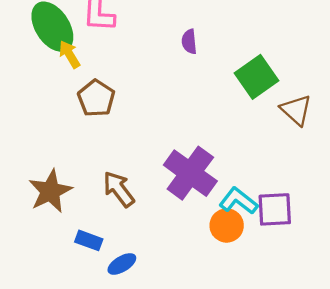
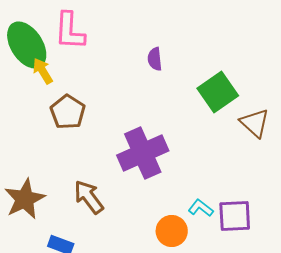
purple cross: (190, 173) -> (143, 153), moved, turned 30
cyan L-shape: (238, 201) -> (201, 208), size x0.7
orange circle: (227, 225) -> (172, 231), moved

